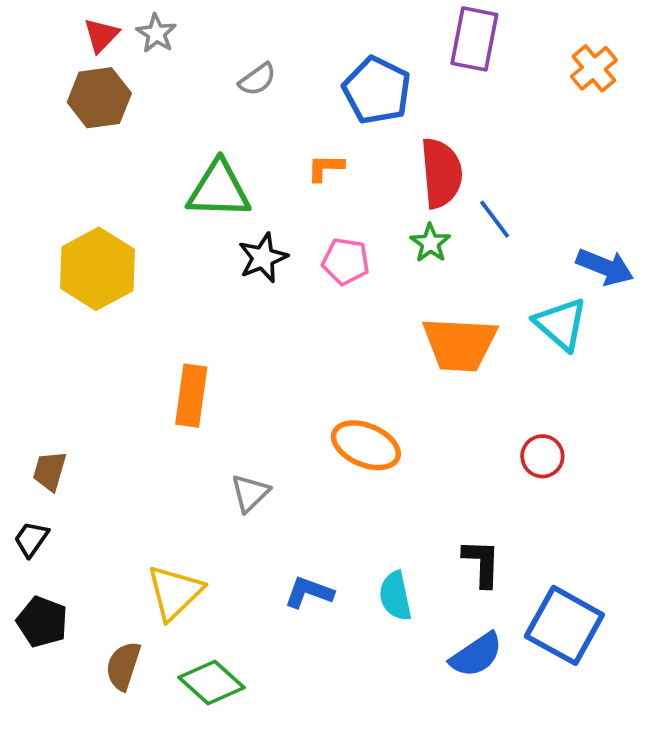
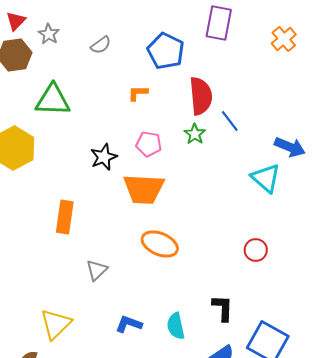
gray star: (156, 33) -> (49, 34), moved
green triangle: (219, 190) -> (53, 100), moved
black star: (263, 258) -> (104, 157), moved
orange trapezoid: (460, 344) -> (144, 189), moved

